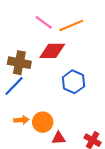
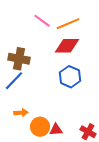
red diamond: (52, 51) -> (67, 46), moved
orange circle: (43, 122) -> (40, 127), moved

